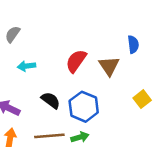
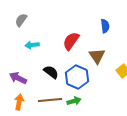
blue semicircle: (133, 44) -> (105, 26), moved
brown triangle: (109, 66) -> (97, 56), moved

